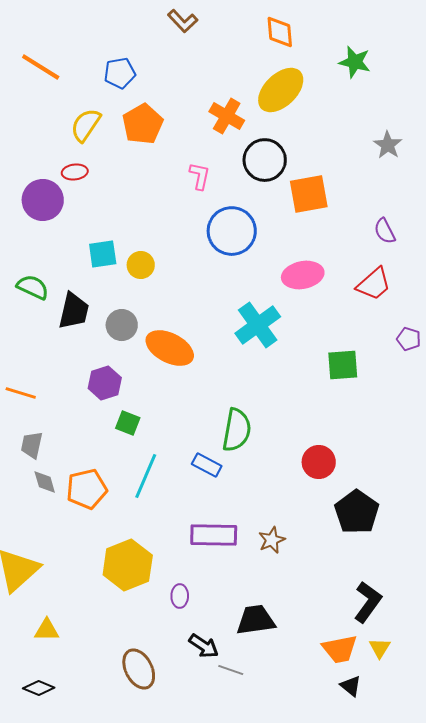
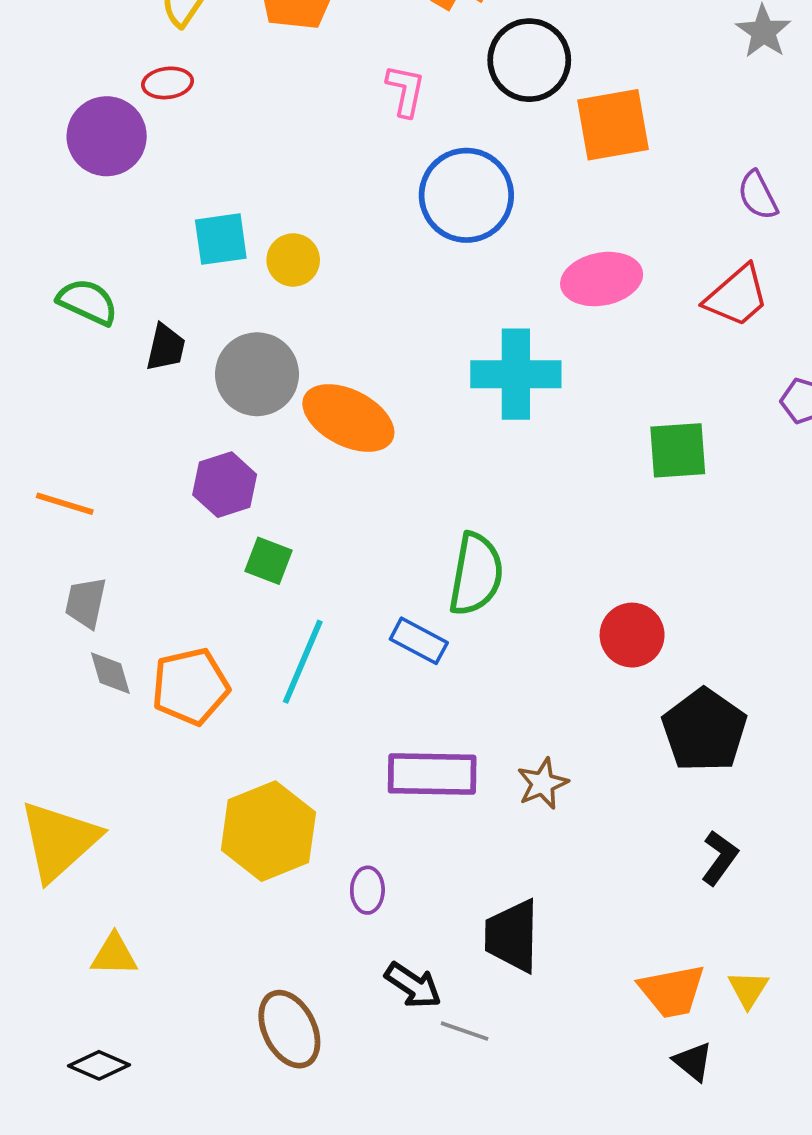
black trapezoid: (74, 311) -> (166, 348), size x0.7
gray circle: (122, 325) -> (257, 374), size x1.4
cyan cross: (258, 325) -> (516, 374), turned 36
black L-shape: (368, 602) -> (720, 858), moved, size x0.7
black trapezoid: (256, 620) -> (512, 936), turned -81

